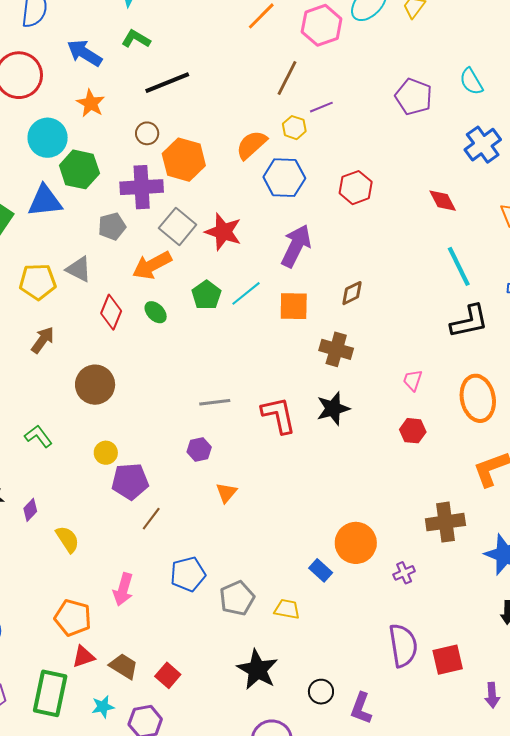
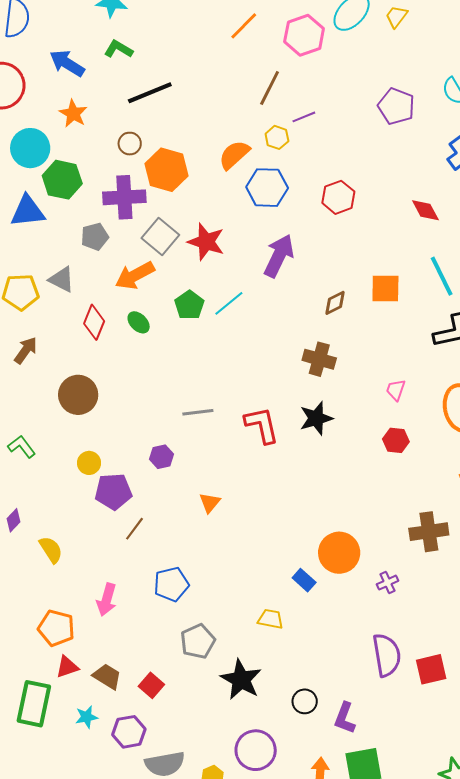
orange square: (294, 306) -> (385, 289), moved
purple hexagon: (199, 450) -> (162, 457), moved
gray pentagon: (237, 598) -> (198, 641), moved

